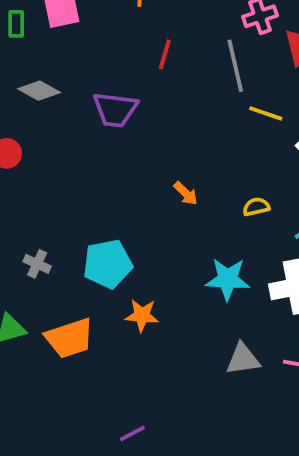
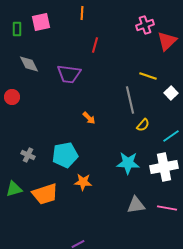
gray line: (235, 66) -> (130, 100), moved
gray diamond: (39, 91) -> (29, 64), turned 35
orange arrow: (186, 193) -> (89, 118), moved
yellow semicircle: (256, 207) -> (143, 125), turned 144

